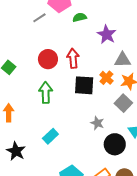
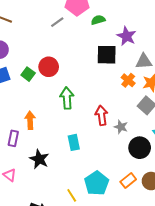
red arrow: (73, 58) -> (102, 115), moved
red circle: (48, 59) -> (49, 67), moved
black square: (84, 85) -> (107, 55), moved
cyan rectangle: (50, 136) -> (74, 142), turned -56

